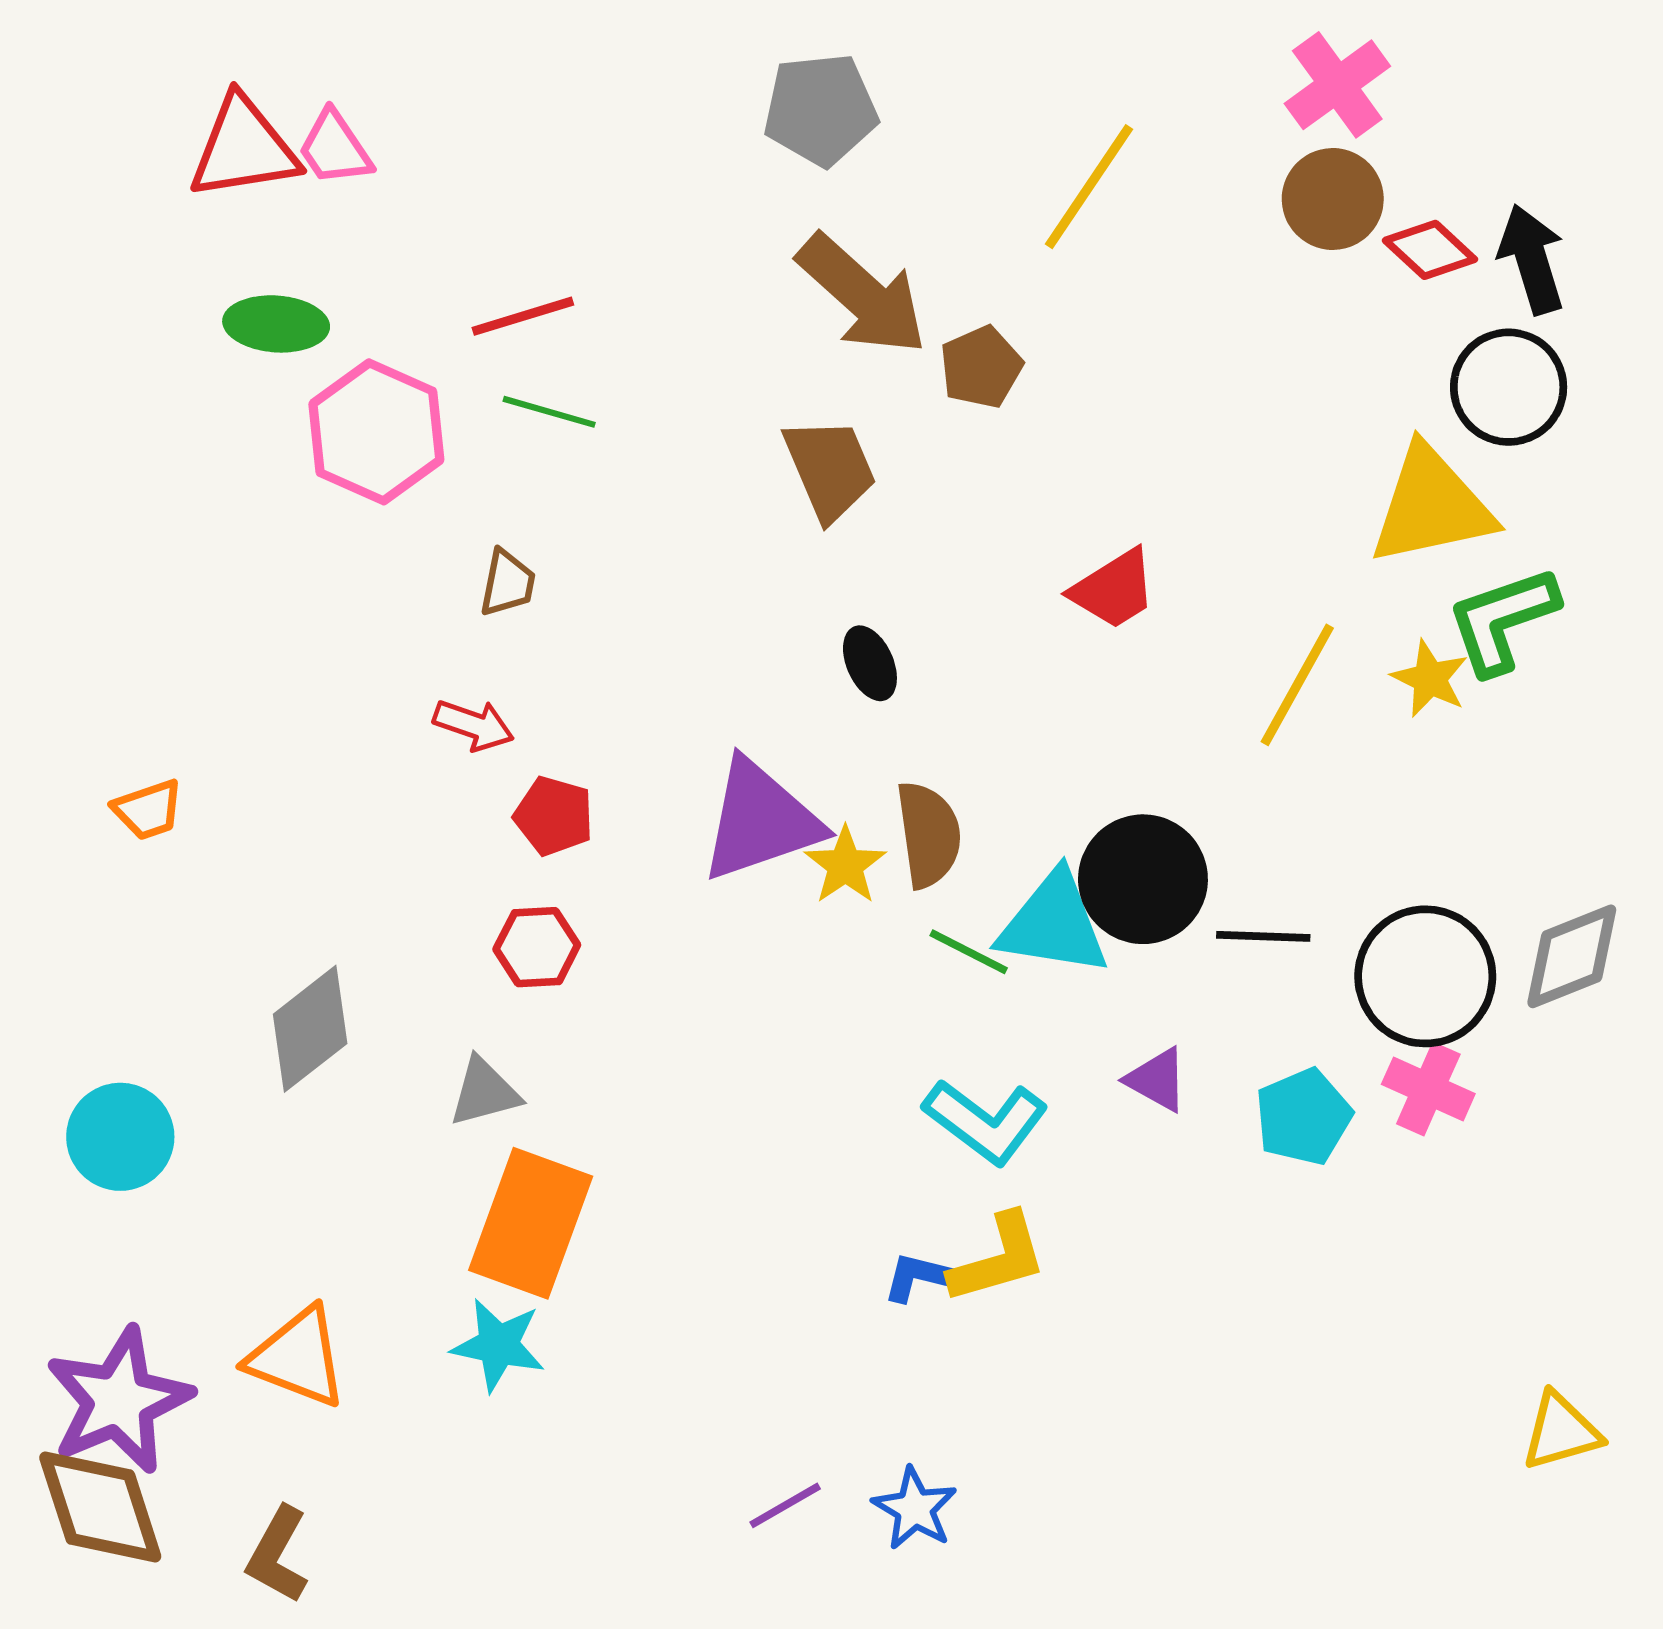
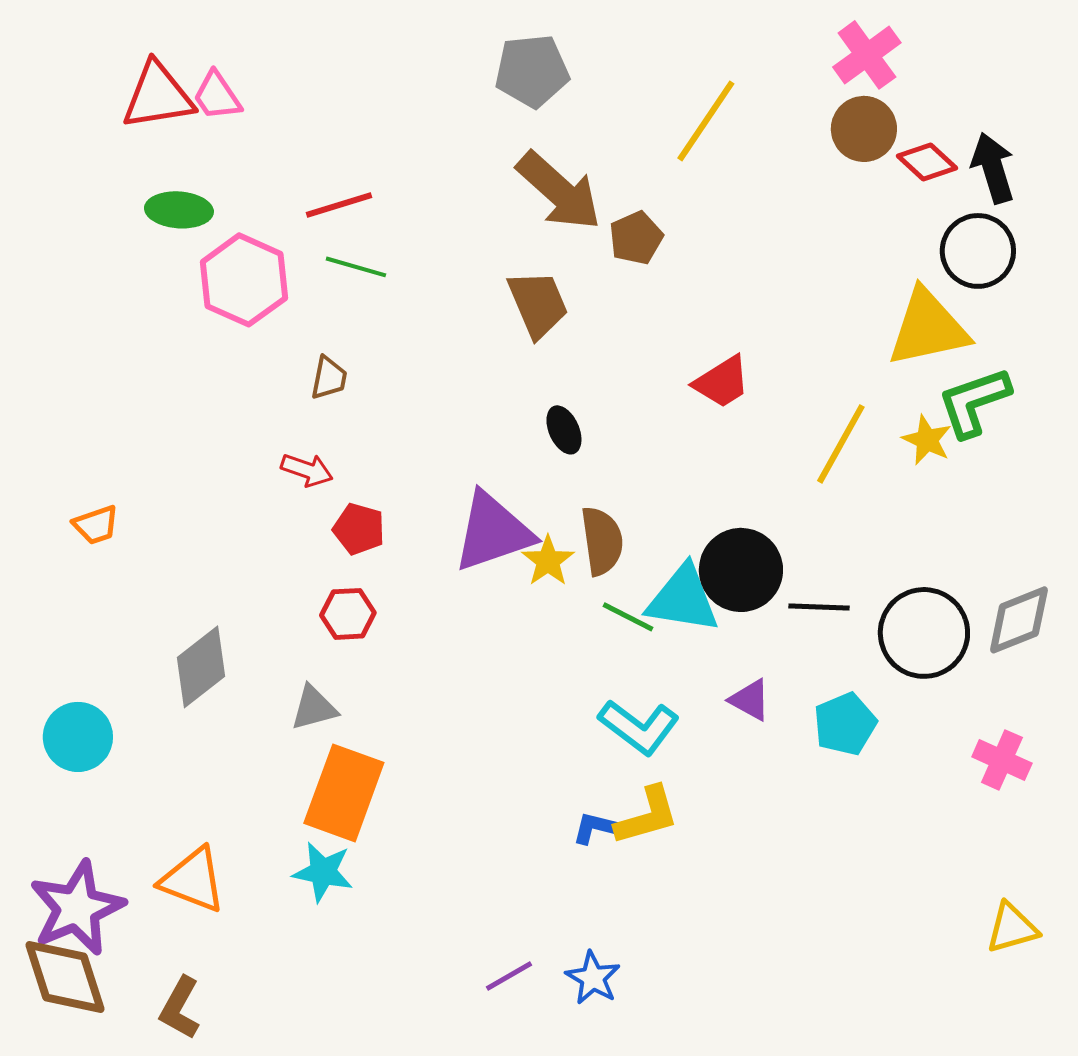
pink cross: (1428, 1089) -> (1002, 760), moved

